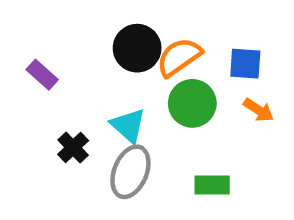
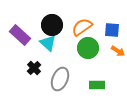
black circle: (137, 48) -> (52, 25), moved
purple rectangle: (42, 75) -> (20, 35), size x1.5
cyan triangle: (128, 125) -> (48, 43), moved

